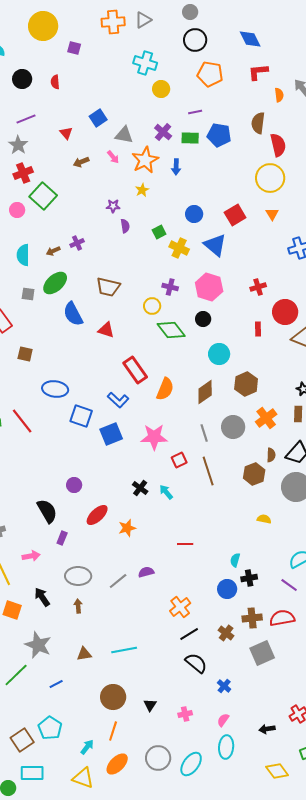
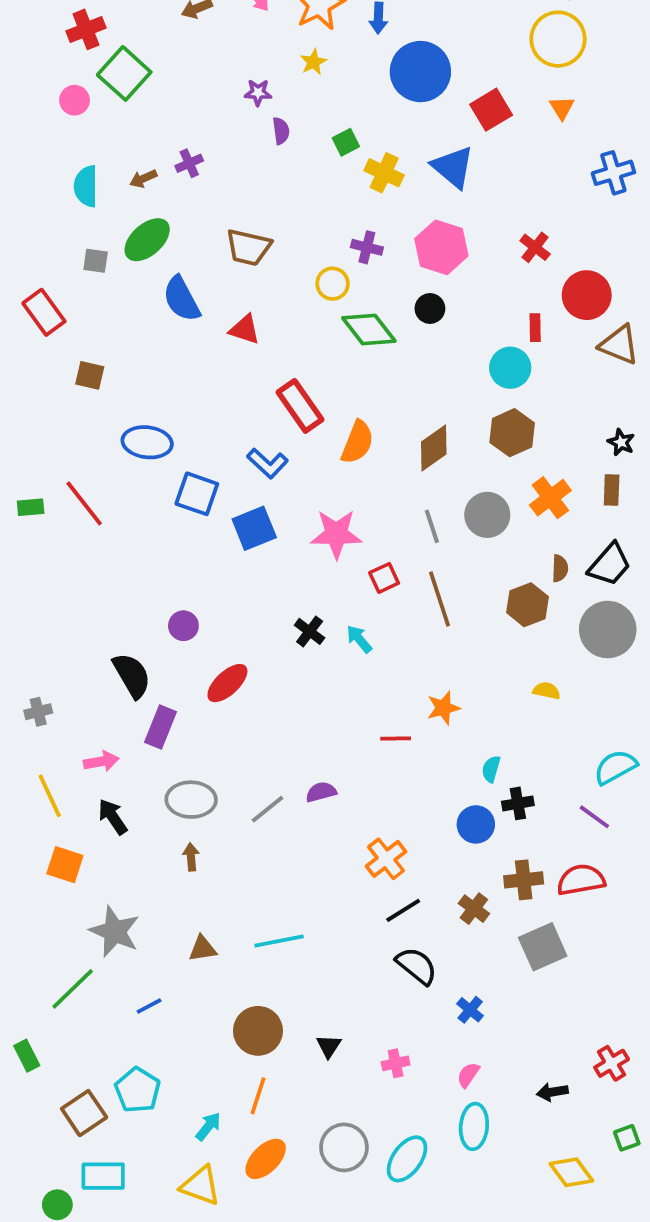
blue circle: (194, 214) -> (420, 72), moved, size x1.8
red cross: (258, 287) -> (535, 247), turned -35
cyan circle: (219, 354) -> (510, 368), moved
orange star: (127, 528) -> (443, 708), moved
purple rectangle: (62, 538) -> (161, 727), size x1.5
black arrow: (42, 597) -> (113, 817), moved

